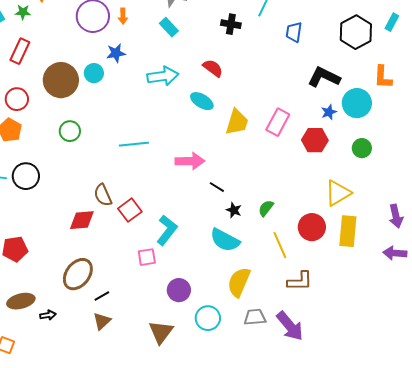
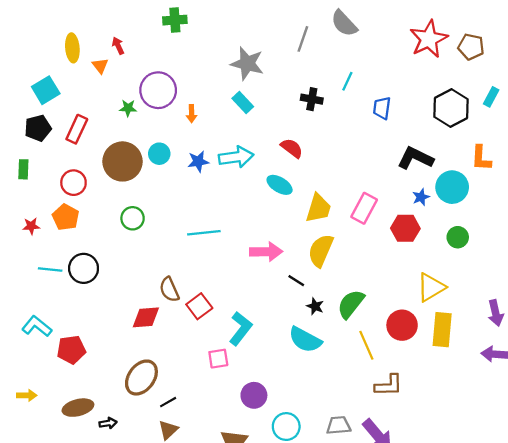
green star: (23, 12) -> (128, 108), moved
orange arrow: (123, 16) -> (192, 114), moved
blue star: (116, 53) -> (198, 161), moved
green semicircle: (266, 208) -> (351, 304), size x1.6
yellow semicircle: (239, 282) -> (321, 251), moved

